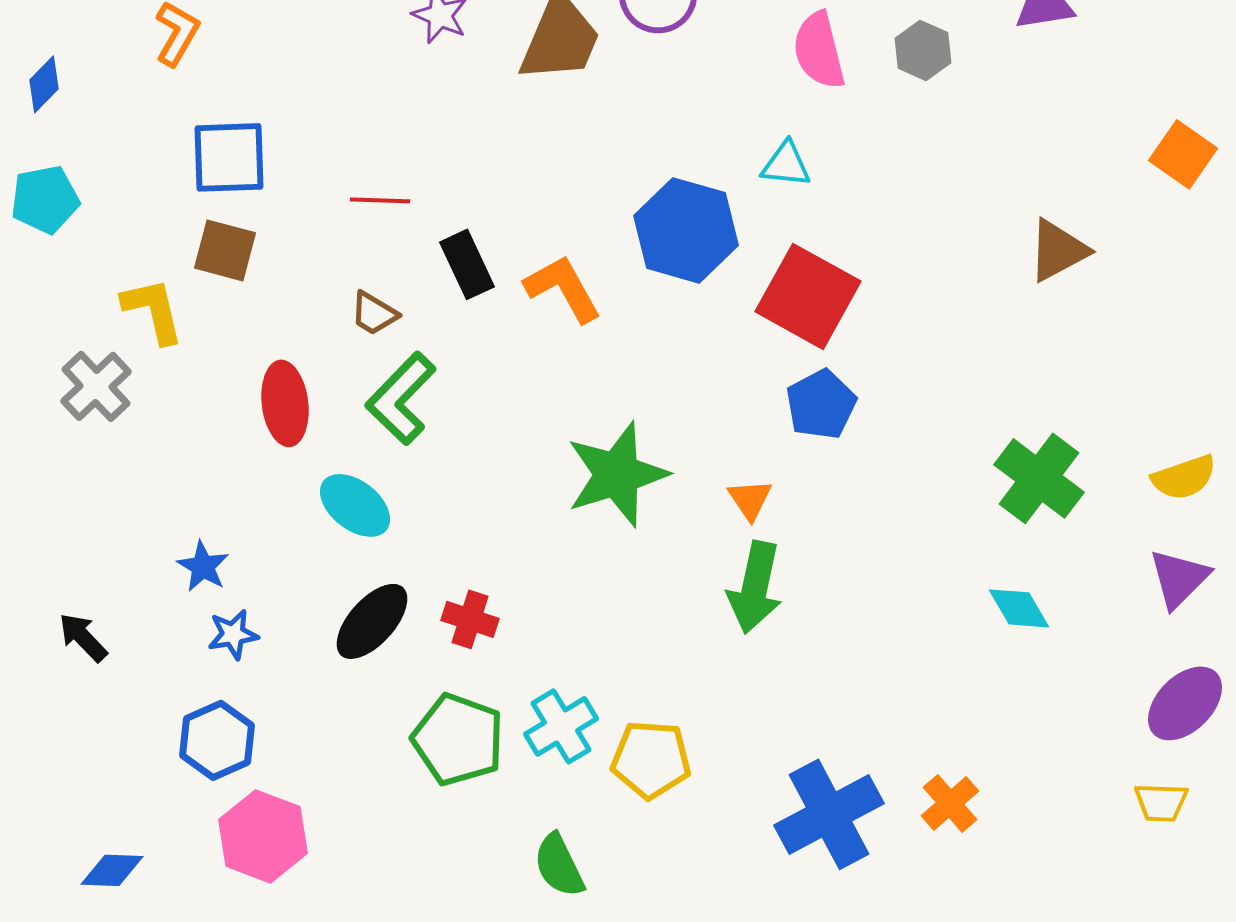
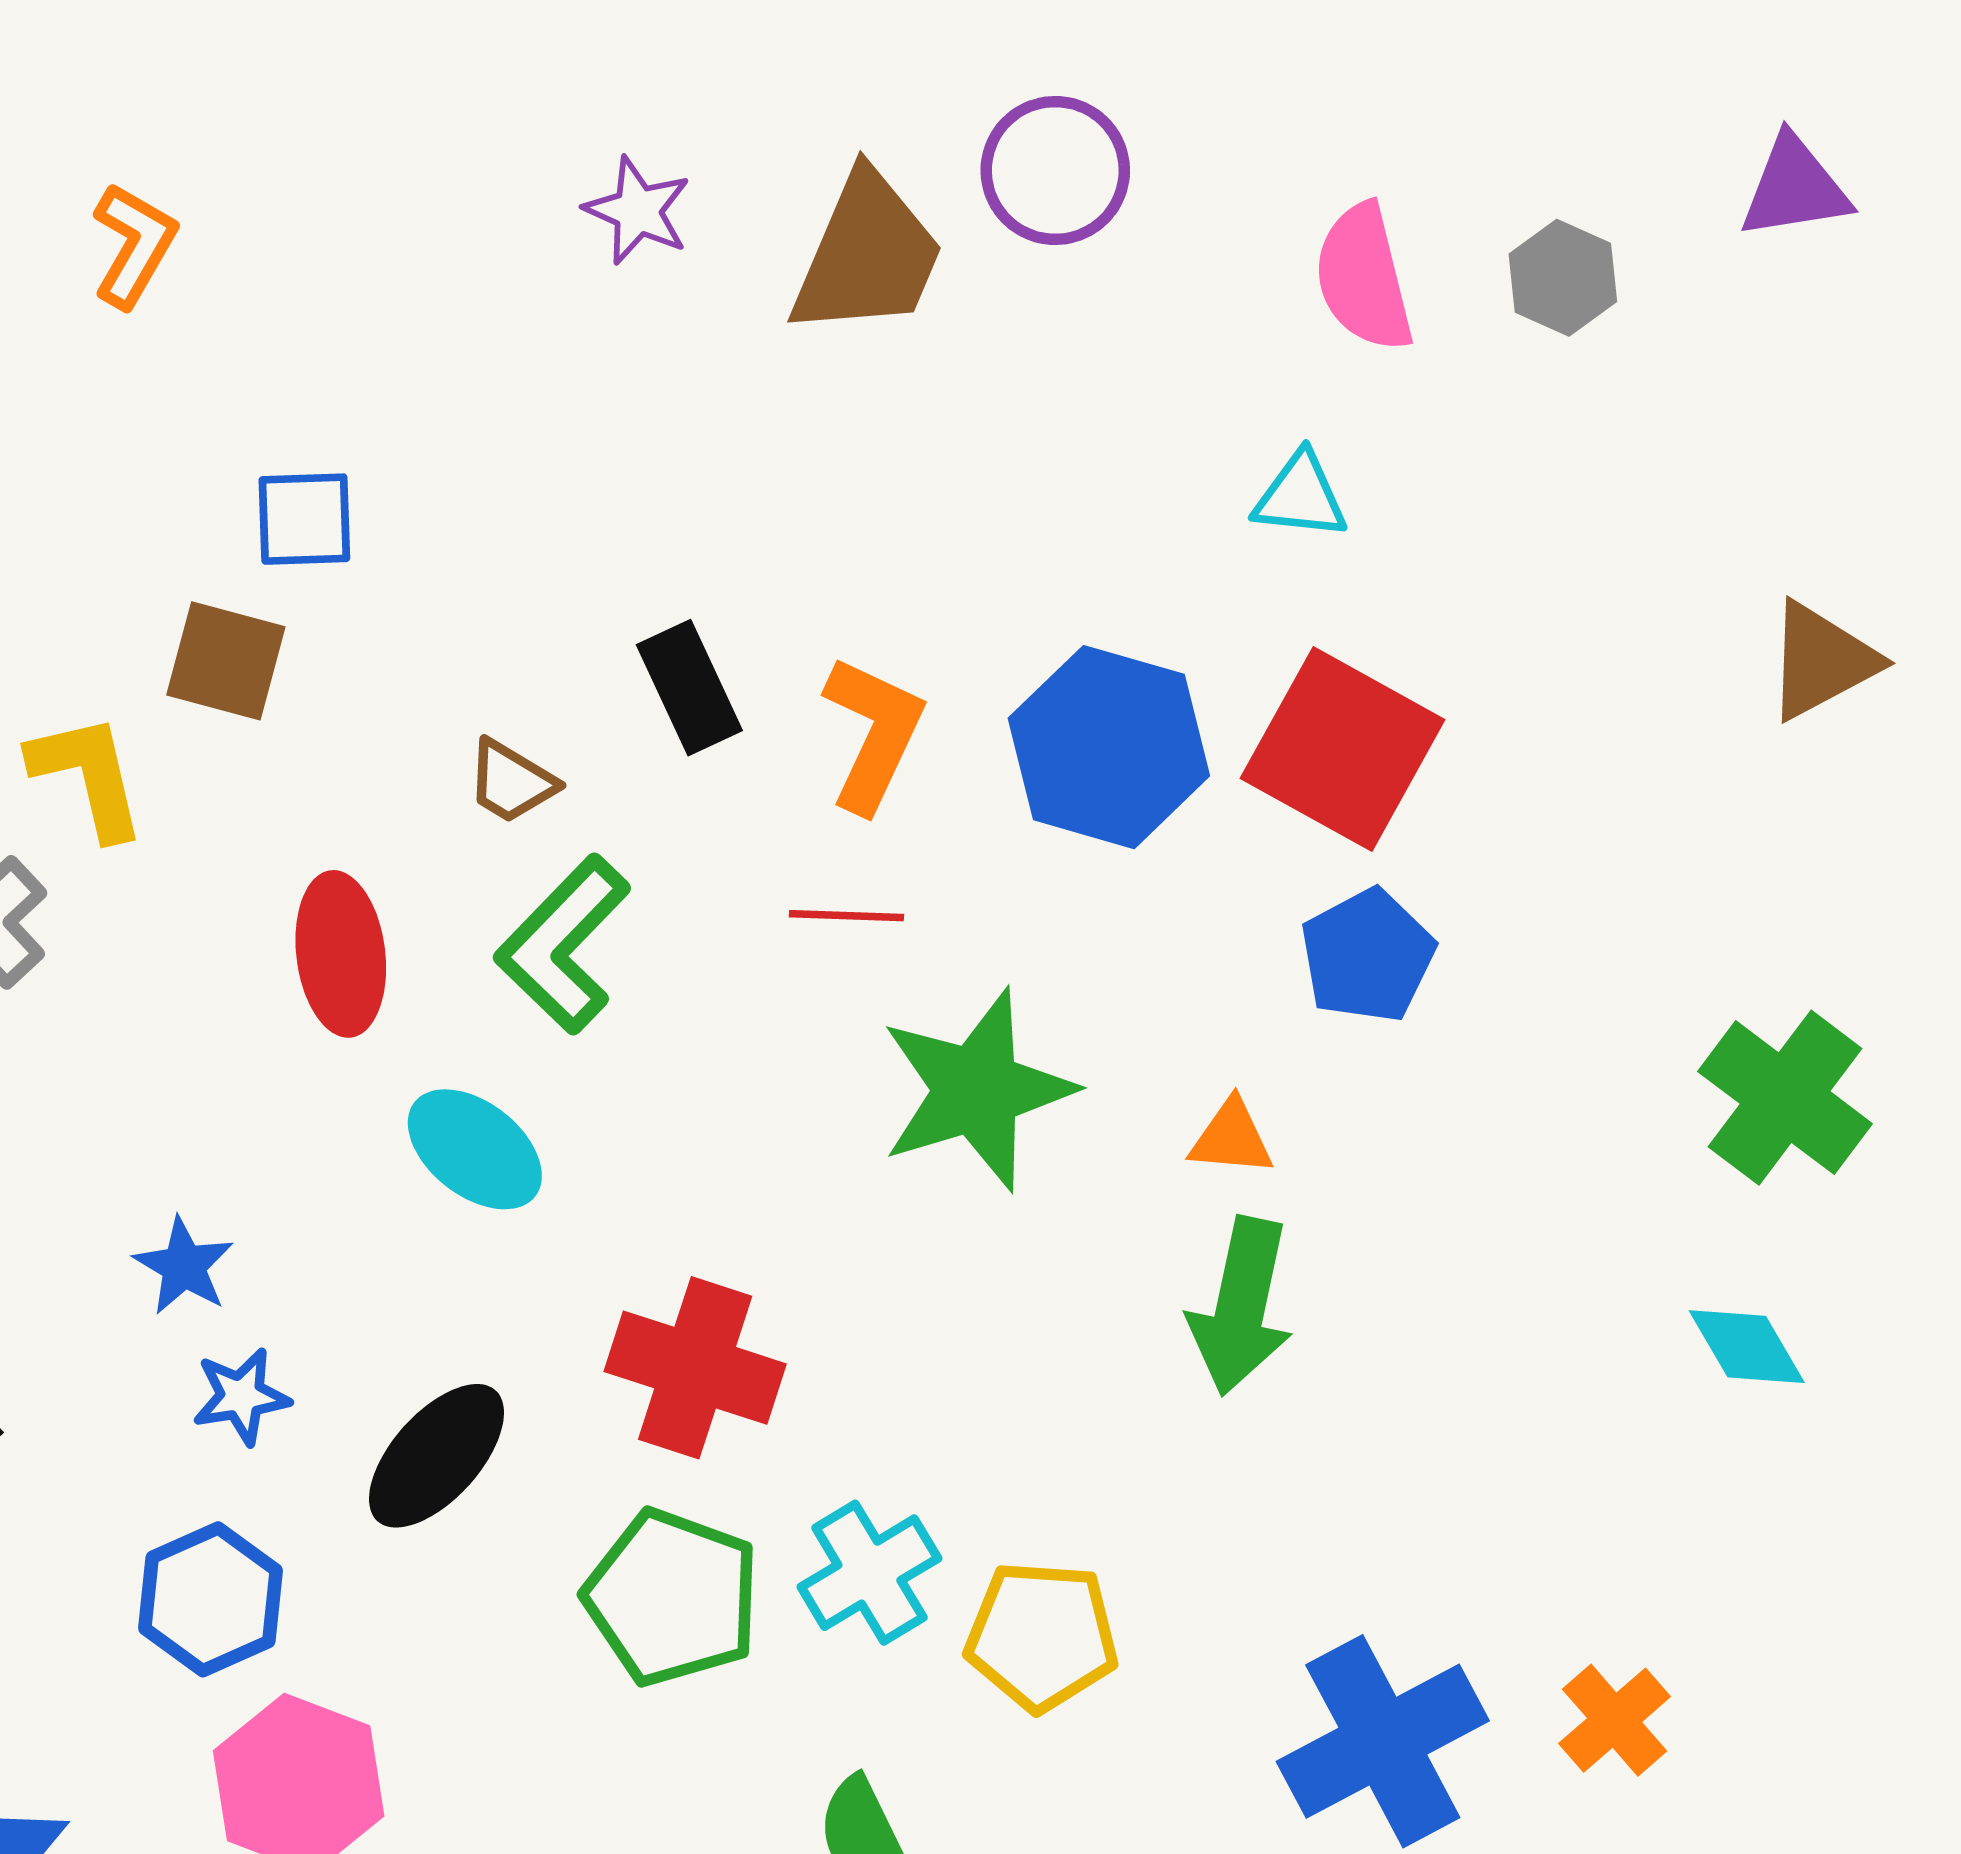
blue square: (229, 157) -> (304, 519), moved, size x0.7
red line: (380, 200) -> (846, 916), moved
blue hexagon: (686, 230) -> (1109, 747), moved
orange L-shape: (563, 288) -> (873, 734), turned 54
orange triangle: (750, 499) -> (1231, 1138), turned -51
red cross: (470, 619) -> (695, 1368), size x1.6
black ellipse: (372, 621) -> (437, 1456), moved

